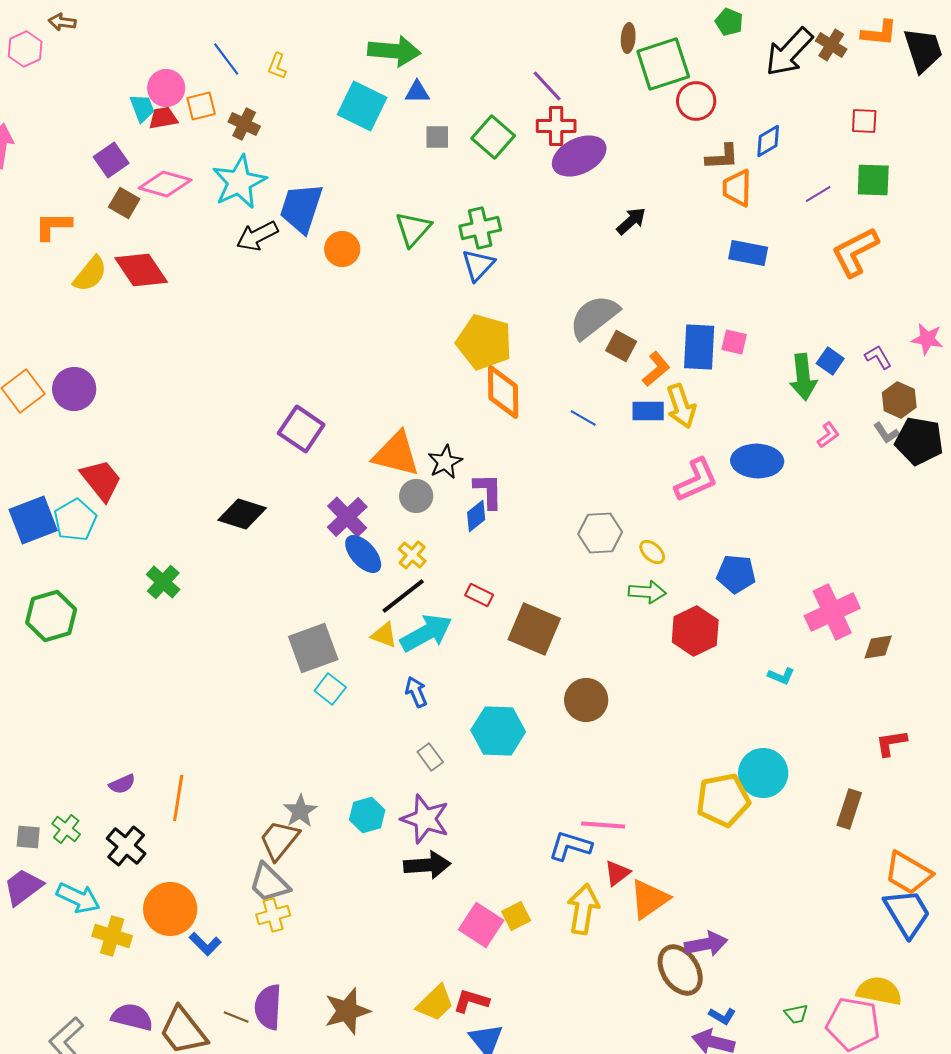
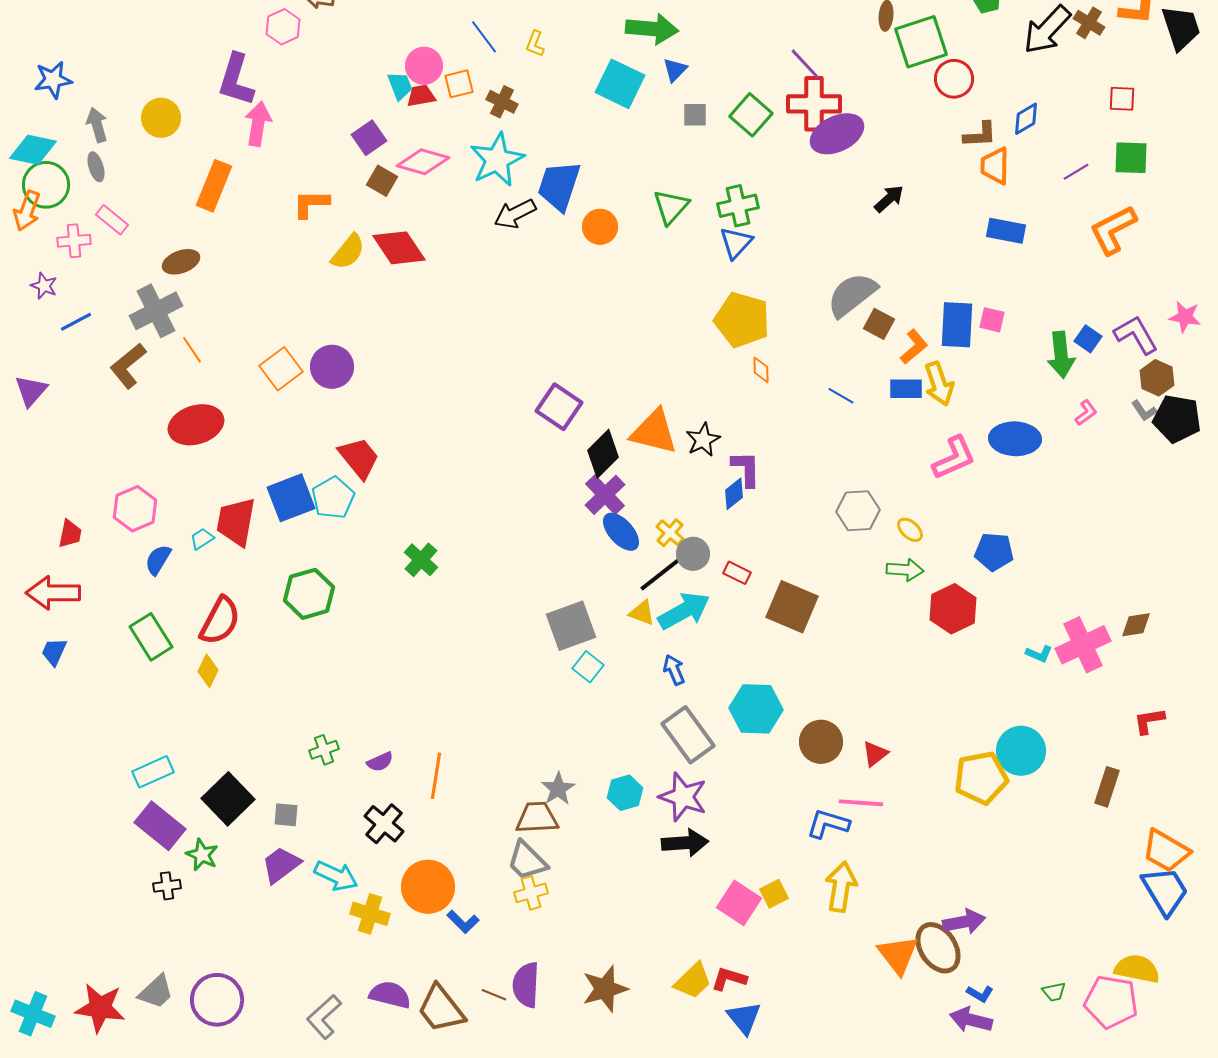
blue triangle: (417, 92) -> (675, 70), turned -44
red cross: (556, 126) -> (814, 104), size x1.4
purple L-shape: (878, 357) -> (1136, 335), size x1.6
orange diamond: (503, 392) -> (761, 370), size x0.5
gray circle: (416, 496) -> (693, 554), moved
black diamond: (242, 514) -> (603, 454), moved, turned -63
pink cross: (832, 612) -> (1083, 645), moved
brown circle: (586, 700) -> (821, 742), moved
gray rectangle: (430, 757) -> (688, 735), size x2.0
green cross: (66, 829) -> (324, 750), moved, turned 32
brown trapezoid: (279, 840) -> (537, 818), turned 48
red triangle: (617, 873) -> (875, 754), moved
orange triangle: (649, 899) -> (898, 955), moved, turned -33

